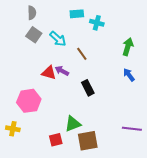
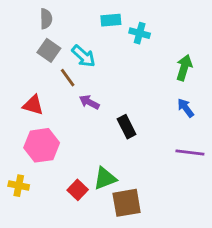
brown line: (82, 54) -> (68, 78), moved
red triangle: (49, 73) -> (33, 105), moved
purple line: (132, 129) -> (190, 152), moved
red square: (56, 140) -> (78, 190), moved, turned -32

